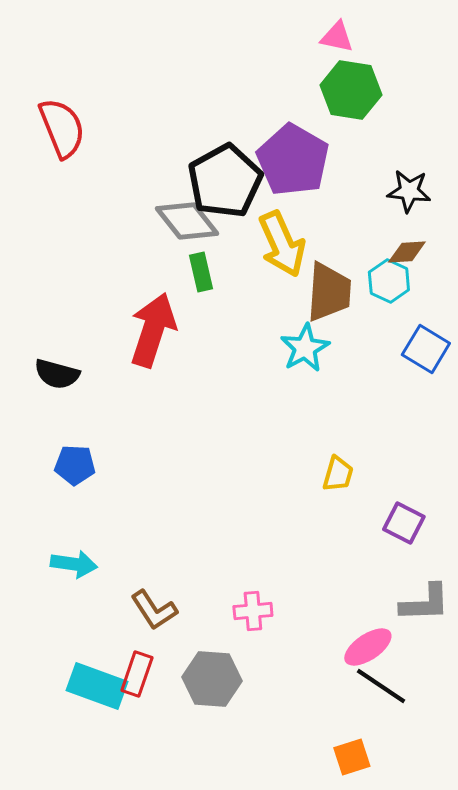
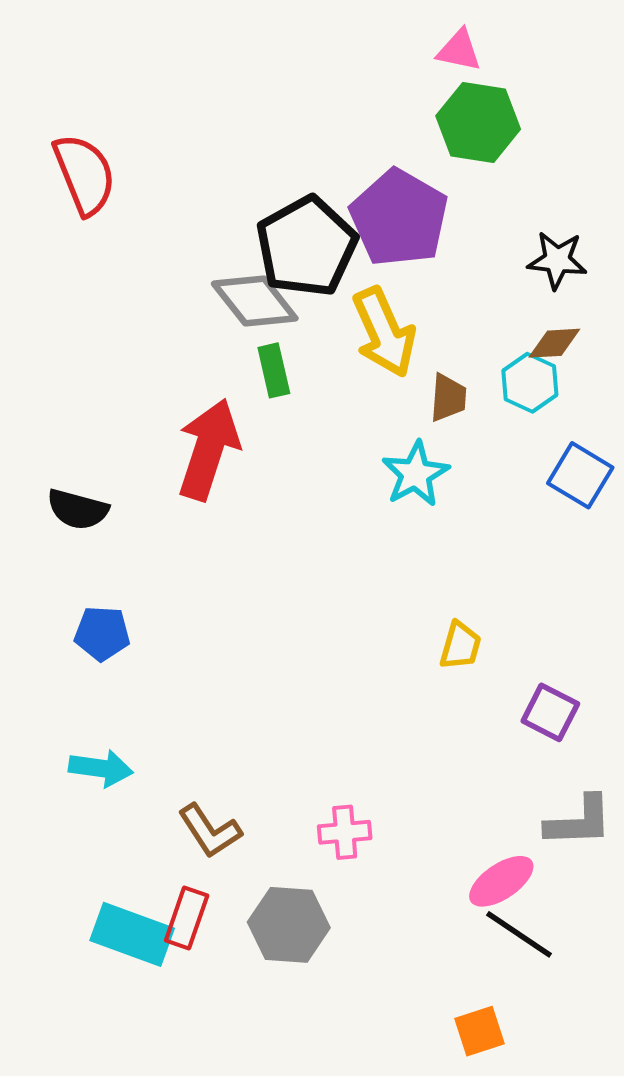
brown trapezoid: (329, 292) -> (448, 398), size x0.6

